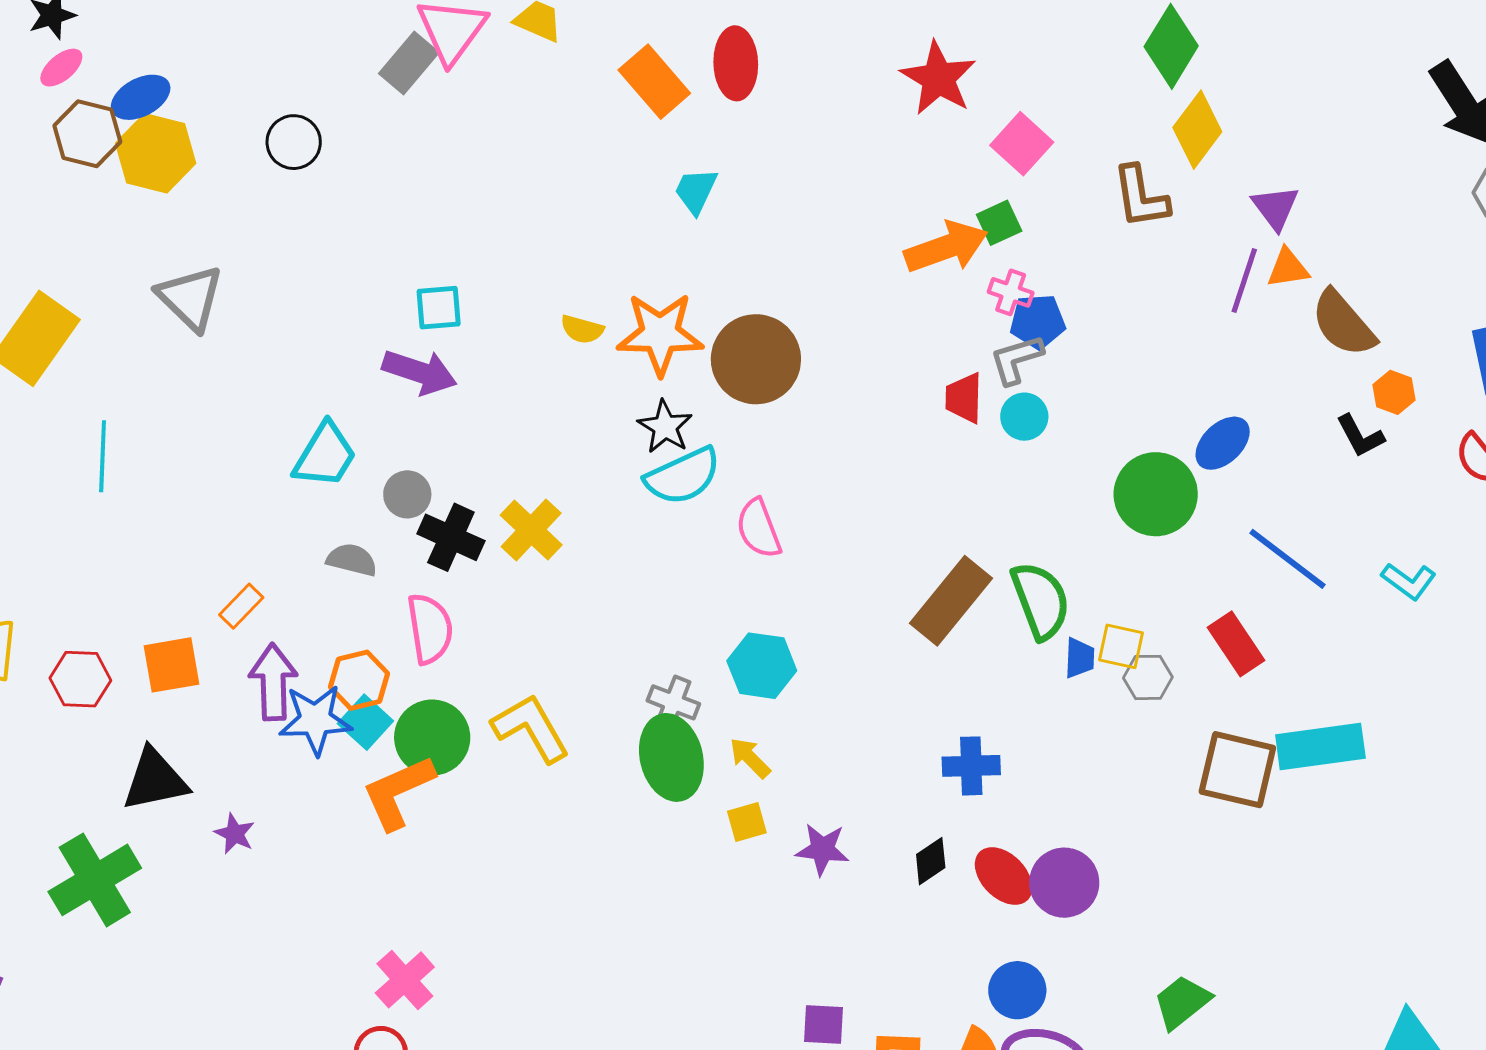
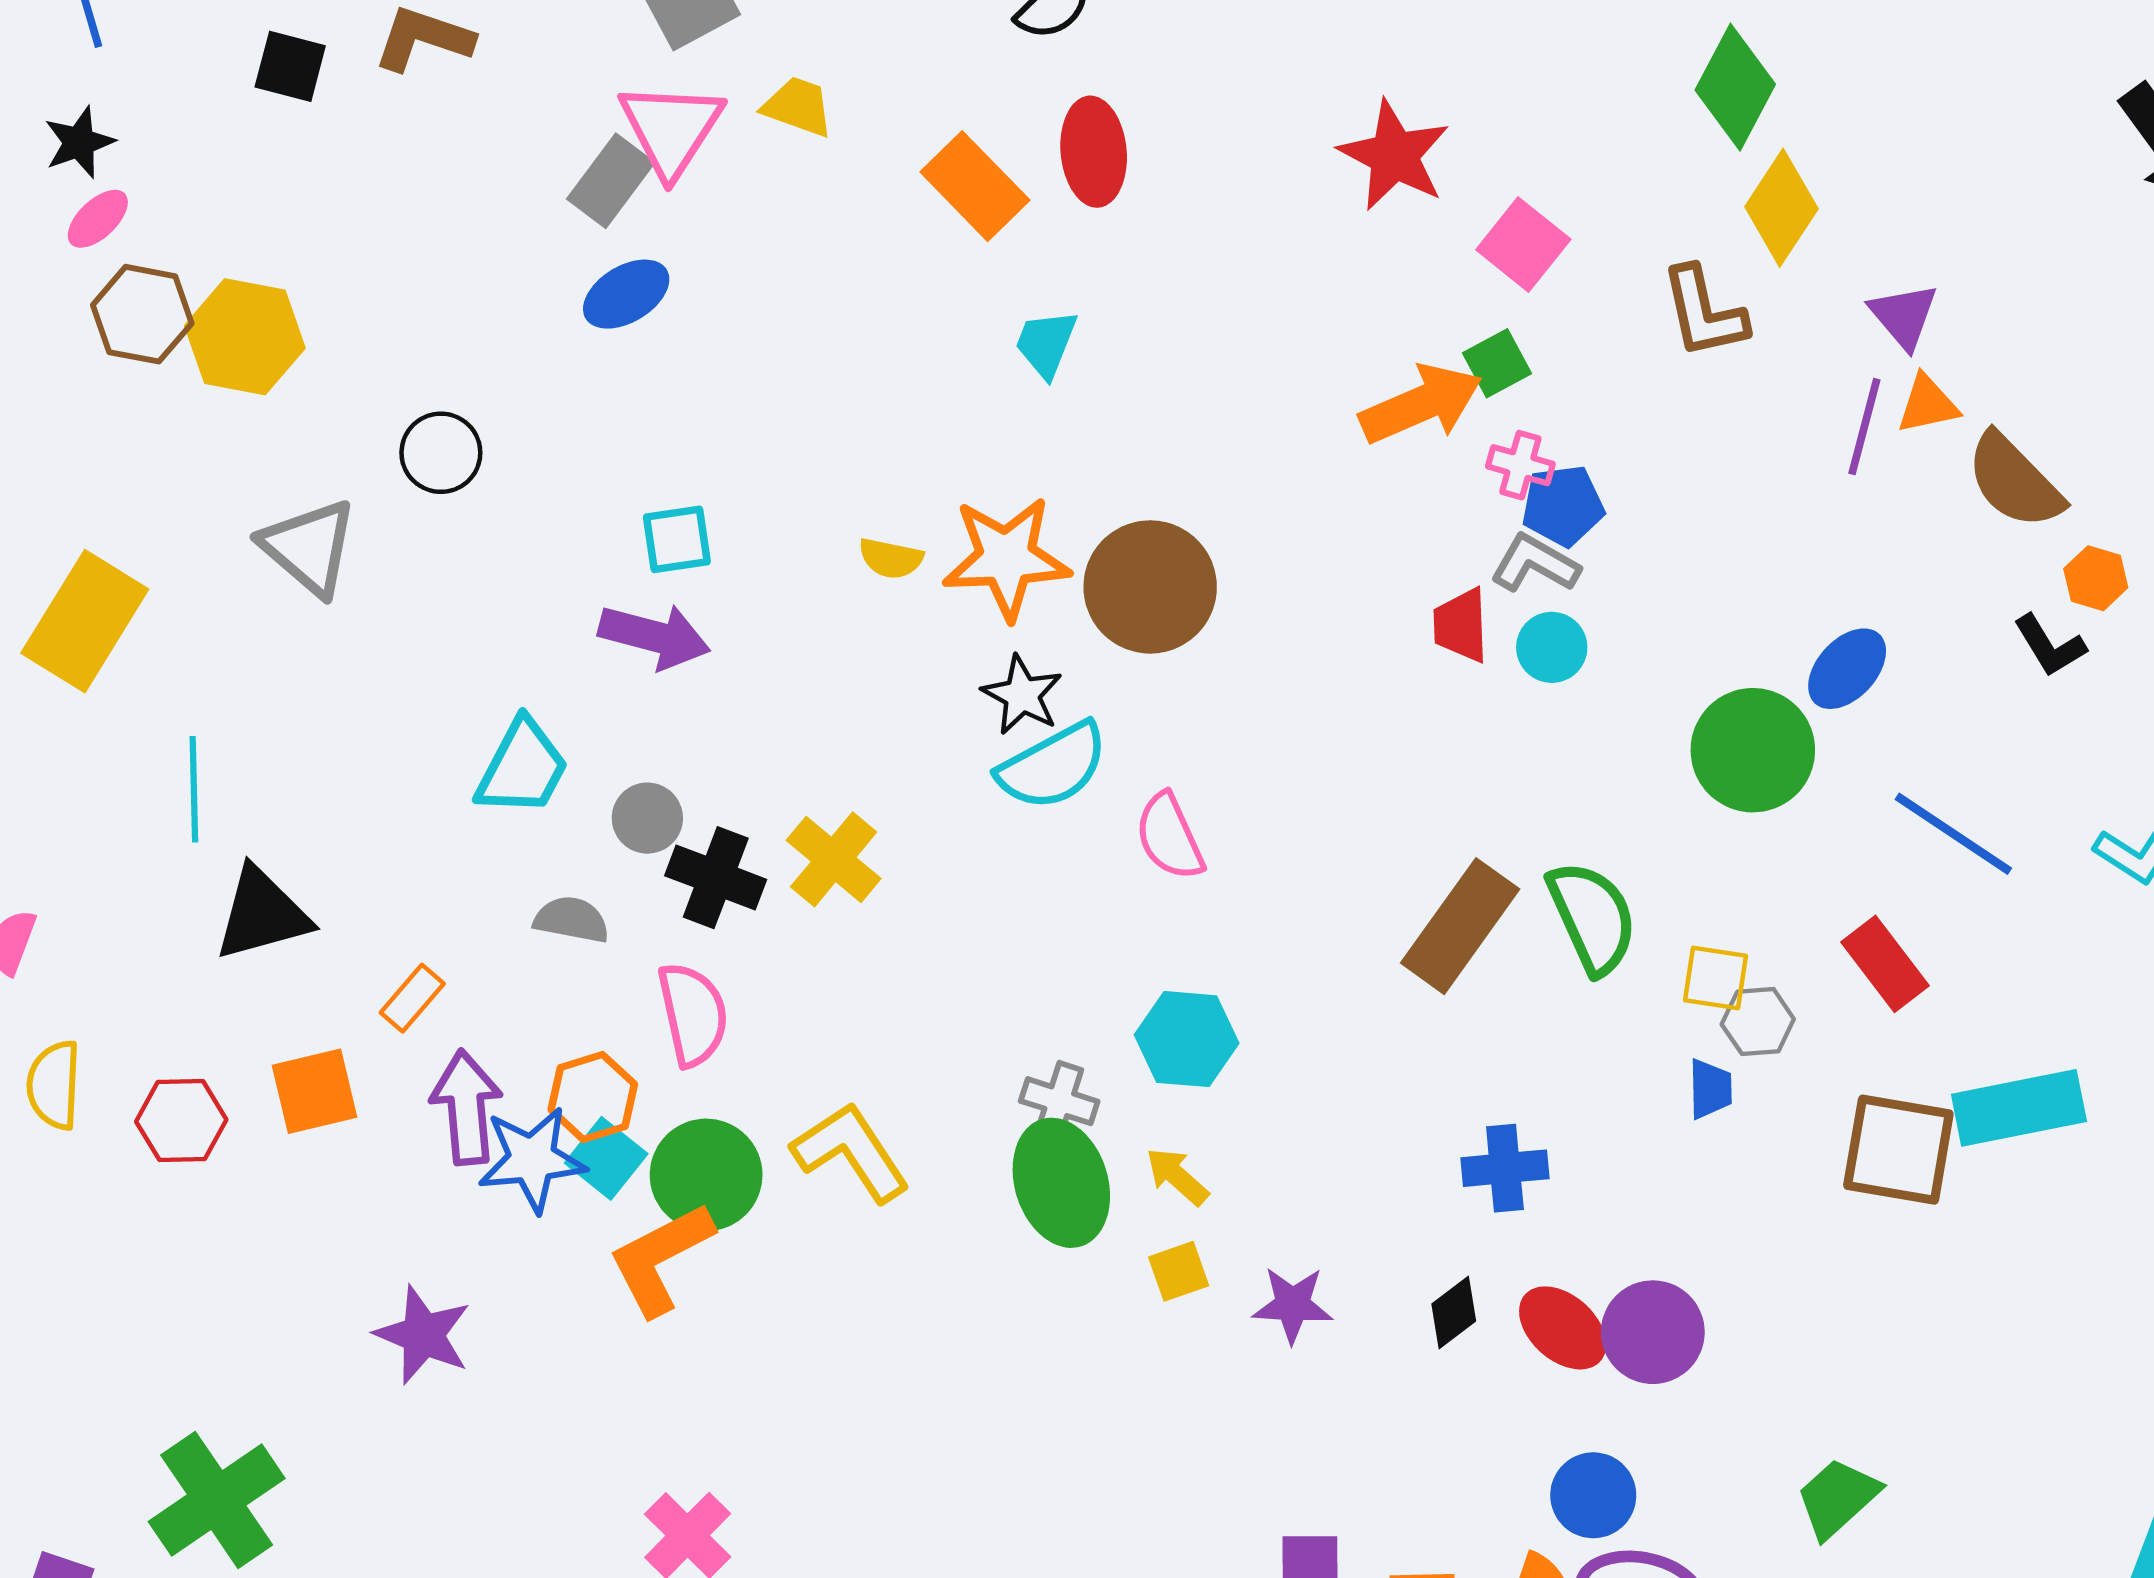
blue ellipse: (141, 97) -> (626, 294), moved
black circle: (294, 142) -> (441, 453), moved
gray L-shape: (1016, 359) -> (1535, 564), turned 50
blue trapezoid: (1080, 658) -> (1710, 1089), moved
black triangle: (155, 780) -> (262, 914), moved
purple star: (235, 834) -> (423, 1335), size x1.6
green cross: (95, 880) -> (217, 1500), moved

